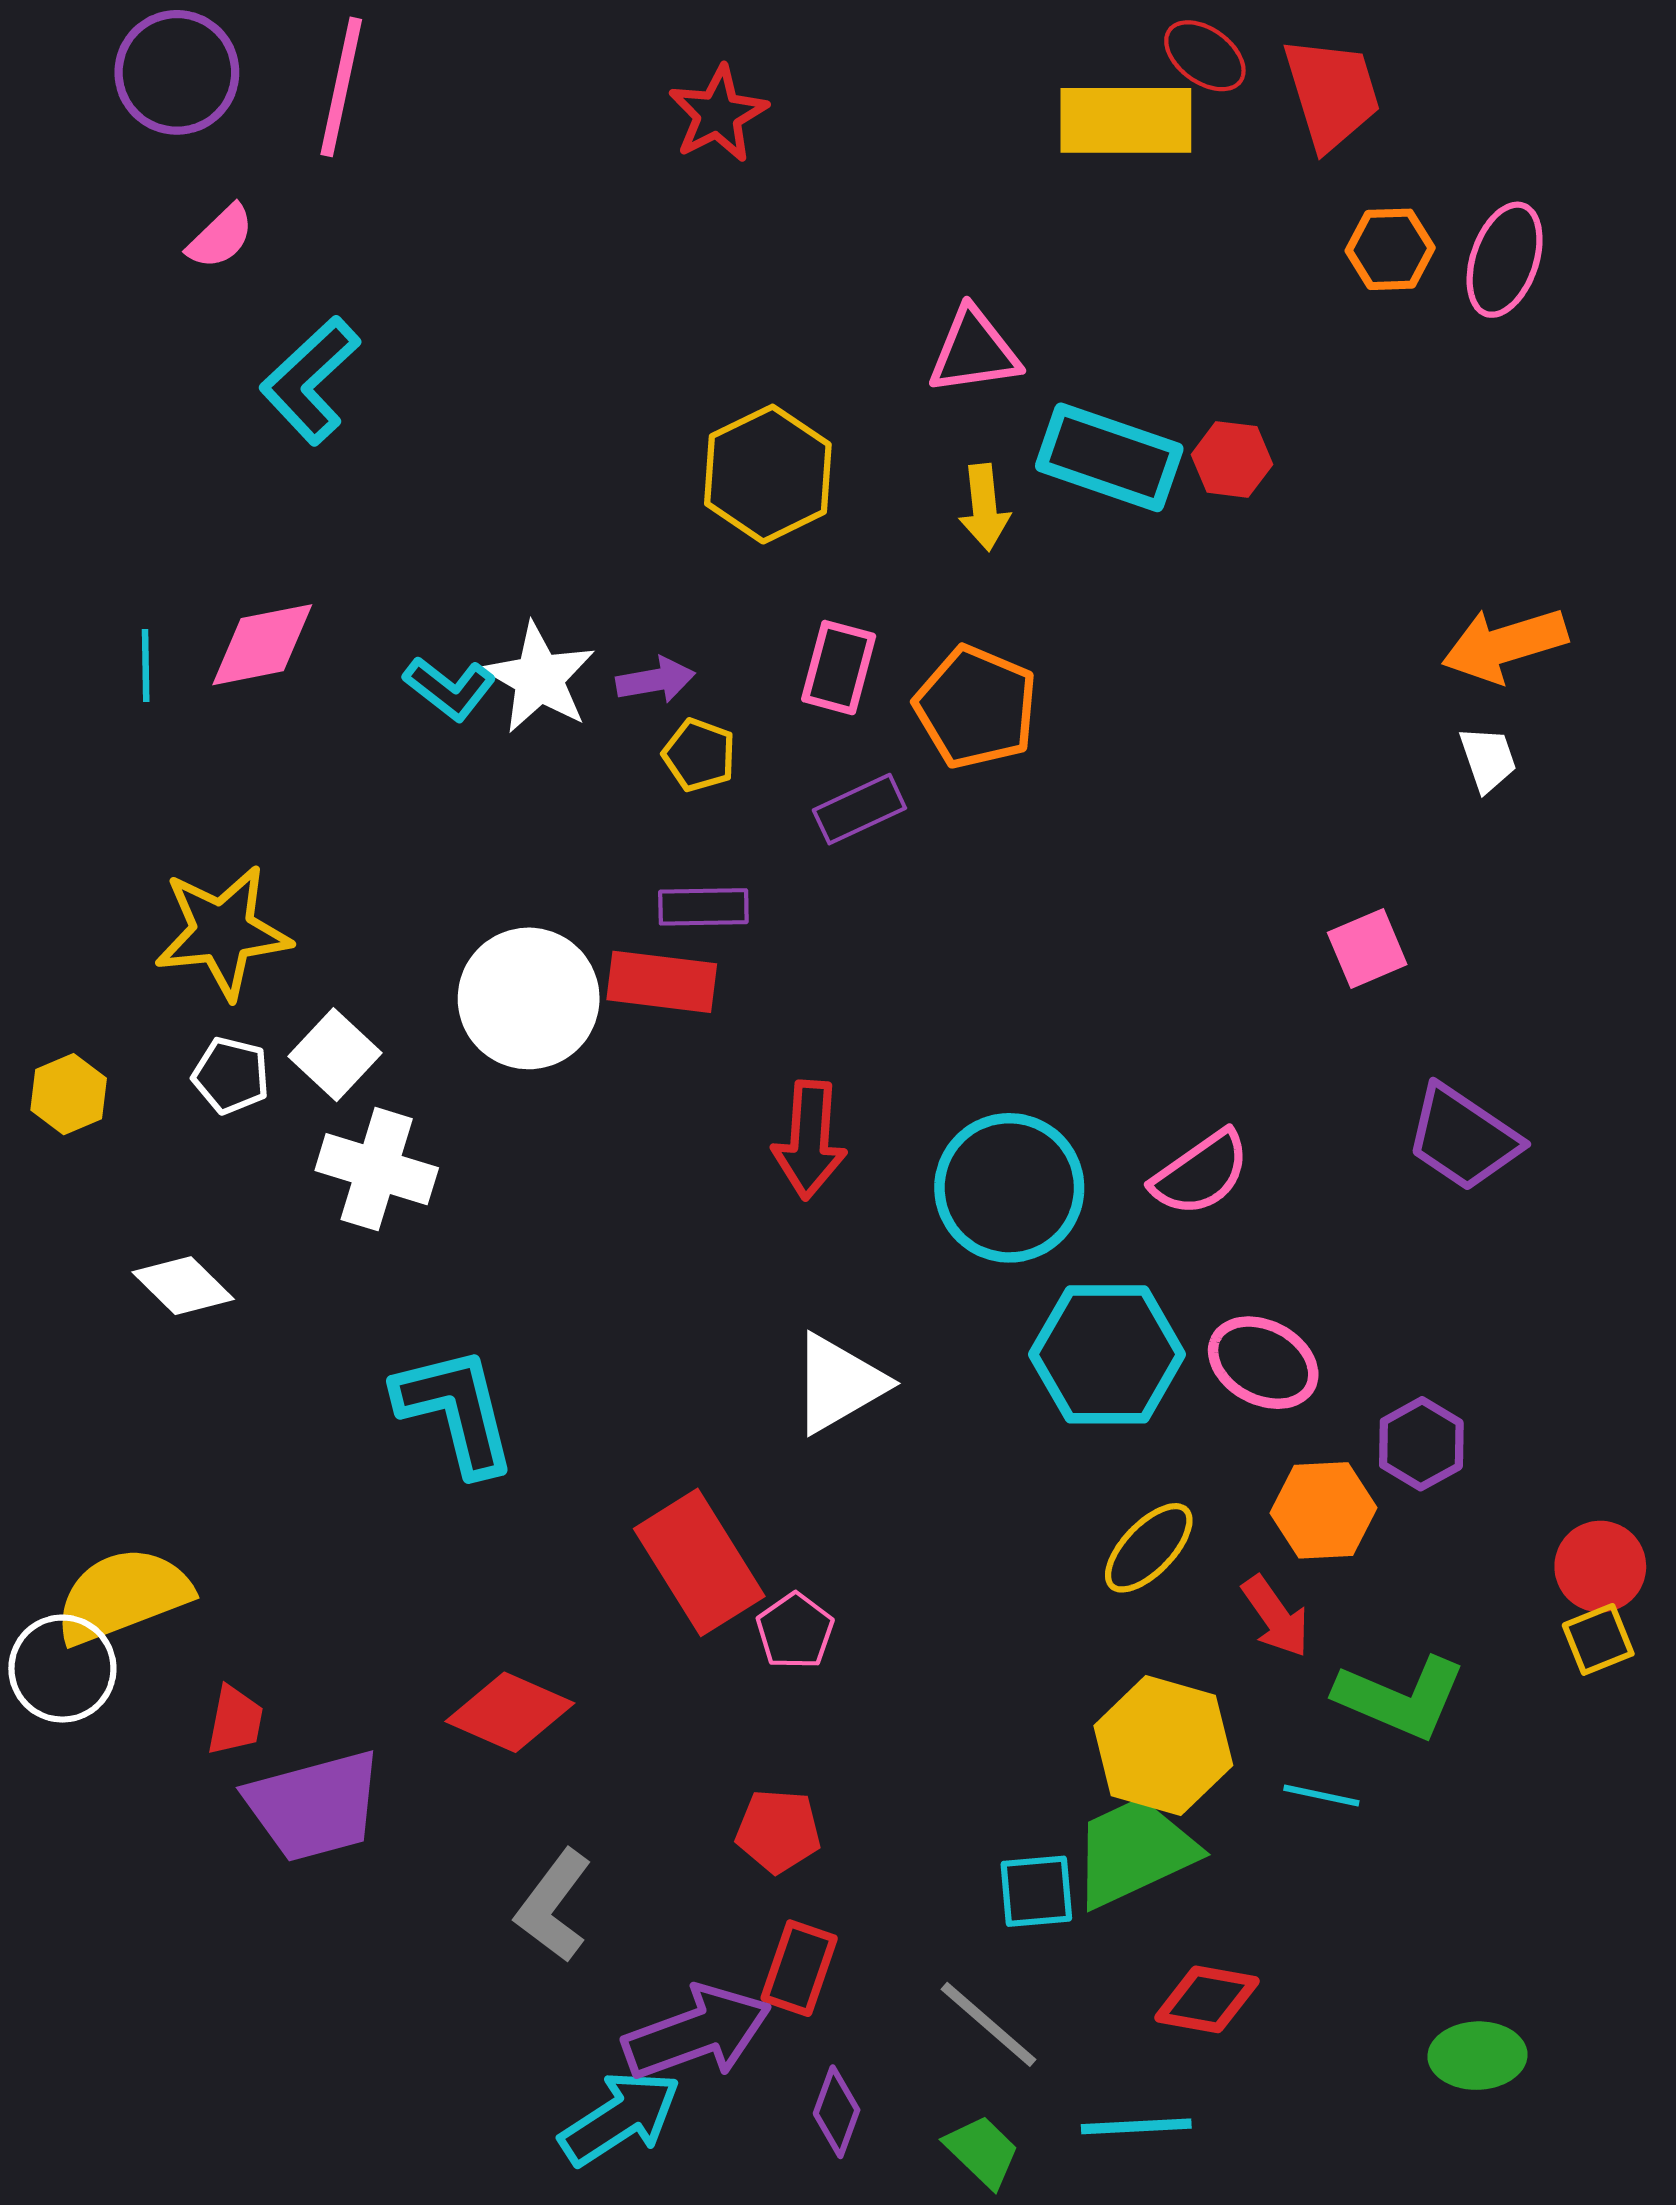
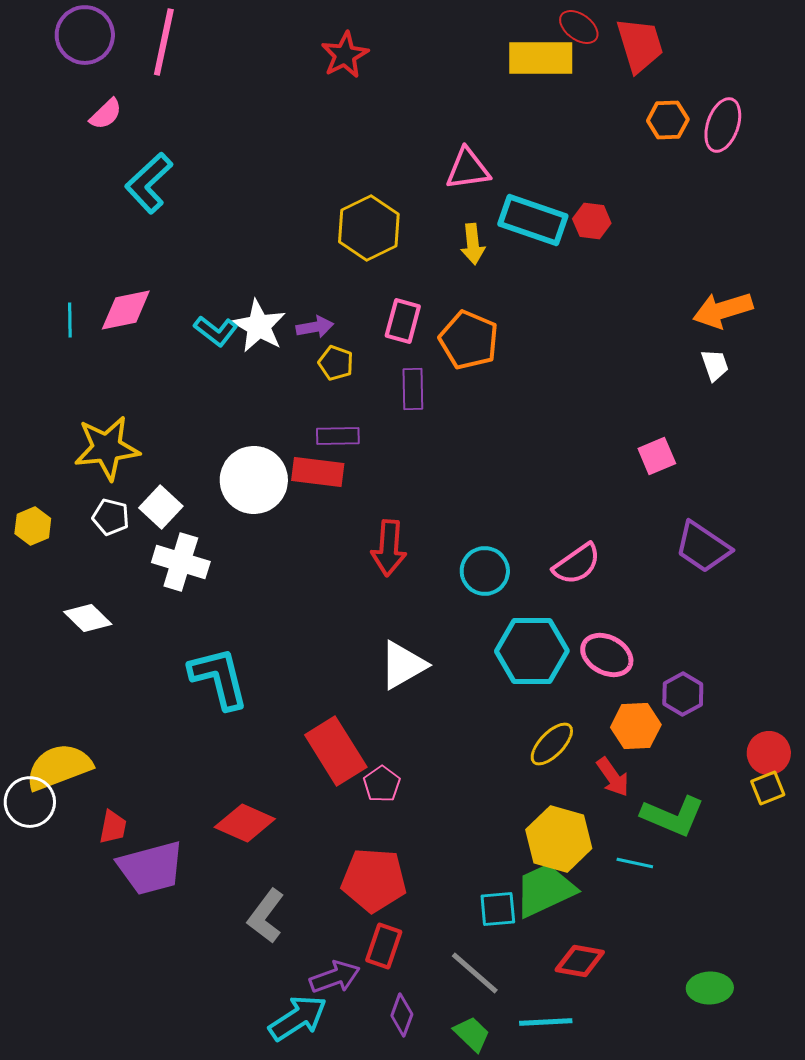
purple rectangle: (859, 809) -> (413, 389), turned -66
cyan circle: (1009, 1188) -> (485, 571), size x0.7
red pentagon: (778, 1831) -> (374, 880), size x1.6
purple arrow: (697, 2033) -> (335, 977), size x0.7

